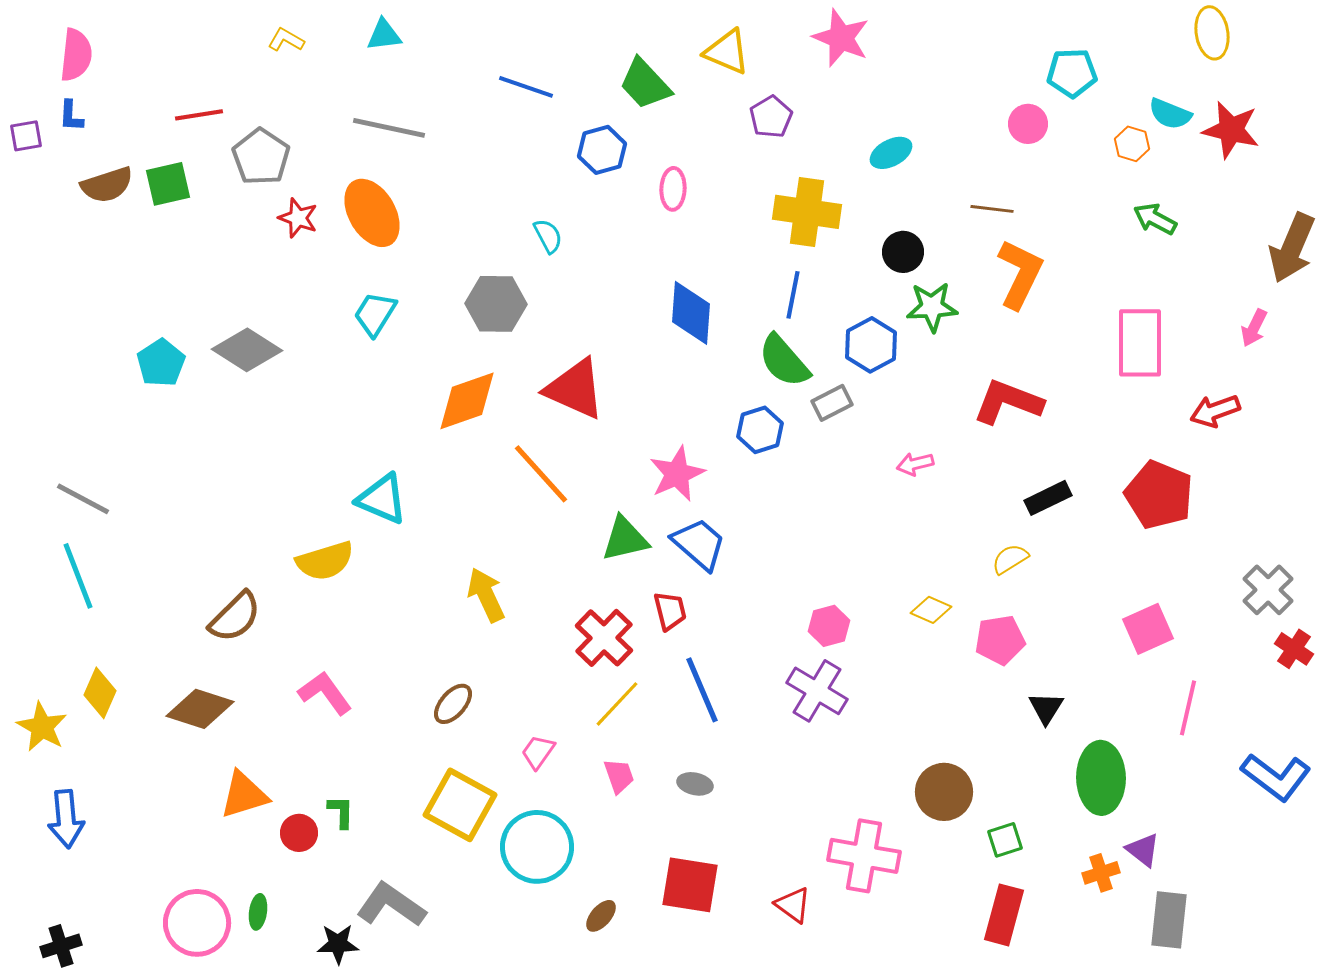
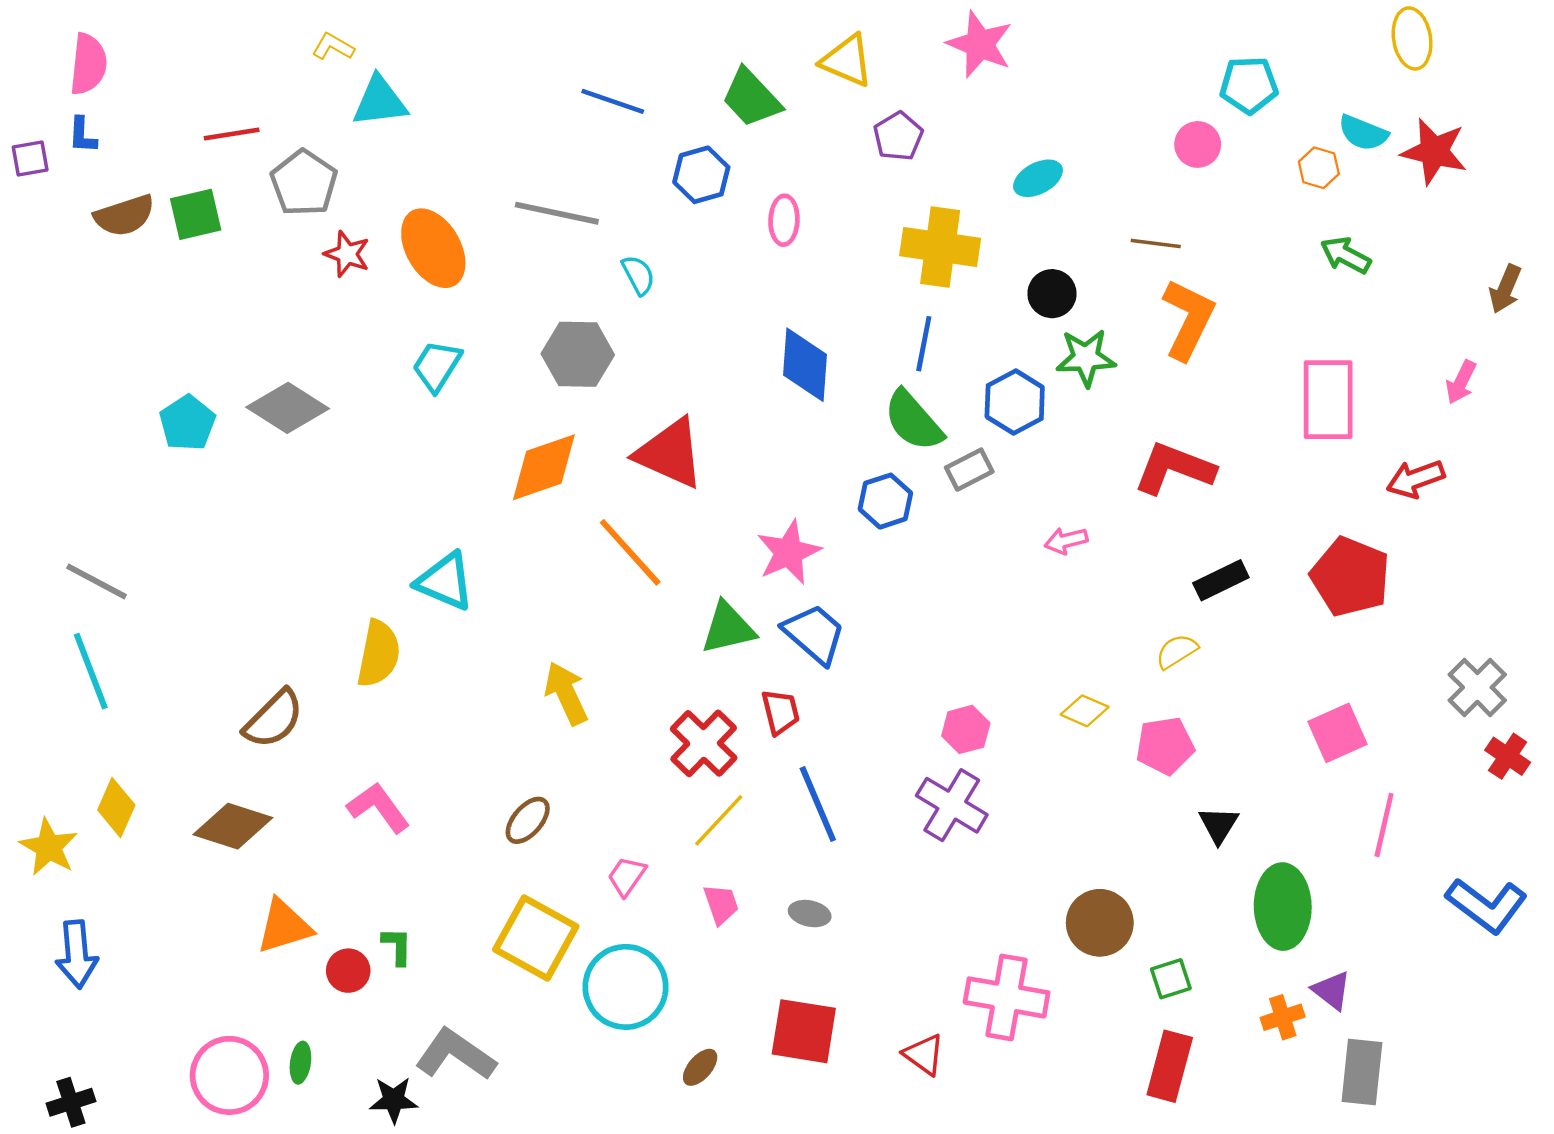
cyan triangle: (384, 35) -> (380, 101), moved, size x1.4
gray line: (389, 128) -> (557, 213), moved
brown arrow: (1292, 248) -> (1505, 289), size x0.6
yellow semicircle: (325, 561) -> (379, 654), turned -62

